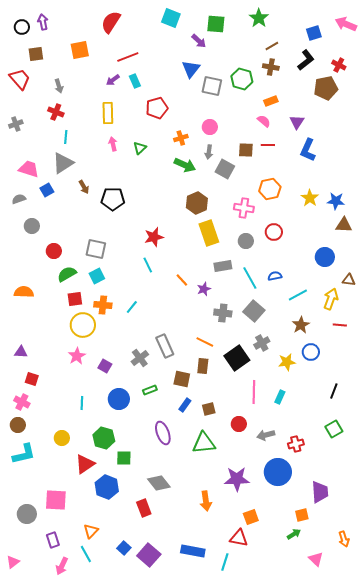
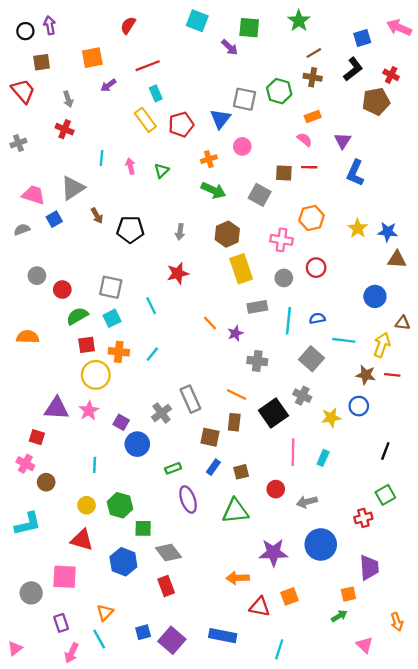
red semicircle: (111, 22) -> (128, 25), size x0.7
blue triangle: (191, 69) -> (220, 119), moved
purple arrow: (113, 80) -> (108, 85), moved
yellow rectangle: (108, 113) -> (145, 120), moved, turned -35
cyan line: (66, 137) -> (102, 158), moved
gray arrow: (209, 152) -> (180, 232), moved
gray circle: (32, 226) -> (37, 276), moved
cyan line: (148, 265) -> (151, 306), moved
cyan line: (250, 278) -> (288, 321), turned 35
cyan line: (298, 295) -> (344, 340), turned 36
gray square: (254, 311) -> (311, 359), moved
brown star: (301, 325) -> (366, 375), moved, turned -30
gray cross: (262, 343) -> (302, 396), turned -35
purple triangle: (21, 352) -> (57, 408), moved, size x1.6
green rectangle: (150, 390) -> (173, 468), moved
blue circle: (119, 399) -> (137, 444), moved
brown circle: (18, 425) -> (46, 482), moved
yellow circle: (62, 438) -> (87, 505), moved
red cross: (296, 444) -> (363, 518), moved
red triangle: (85, 464) -> (82, 540), moved, turned 50
gray diamond: (159, 483) -> (168, 553), moved
orange arrow: (206, 501) -> (238, 578), turned 96
red triangle: (239, 538) -> (260, 607), moved
blue square: (124, 548) -> (143, 632), turned 32
cyan line: (225, 562) -> (279, 649), moved

